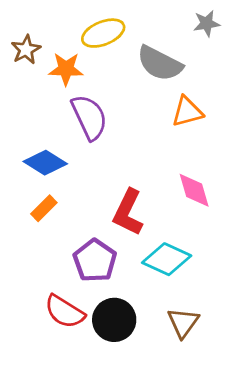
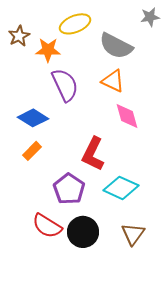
orange triangle: (187, 112) -> (113, 81), moved, turned 40
pink diamond: (194, 190) -> (127, 116), moved

